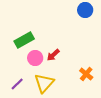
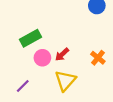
orange cross: (86, 74) -> (98, 58), moved
yellow triangle: (44, 83) -> (65, 81), moved

